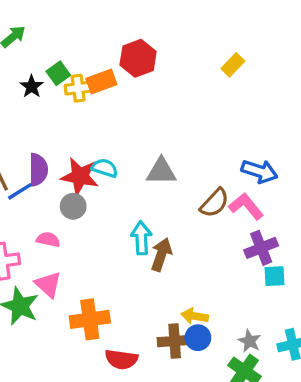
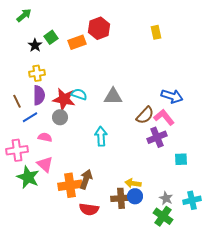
yellow rectangle: (233, 65) -> (156, 32), turned -56
yellow cross: (78, 88) -> (37, 73), moved
blue line: (20, 191) -> (30, 117), moved
purple cross: (261, 248) -> (157, 137), moved
brown arrow: (161, 255) -> (86, 179), moved

